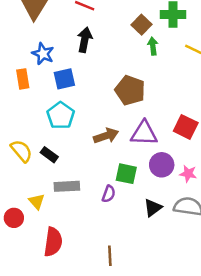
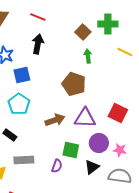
green arrow: (153, 46) -> (88, 56), moved
black triangle: (153, 208) -> (92, 167), moved

